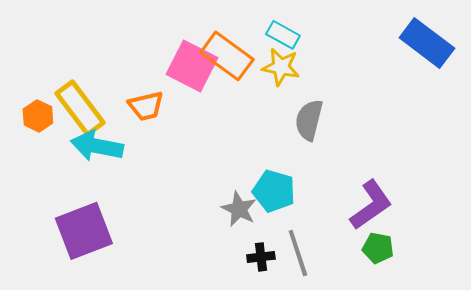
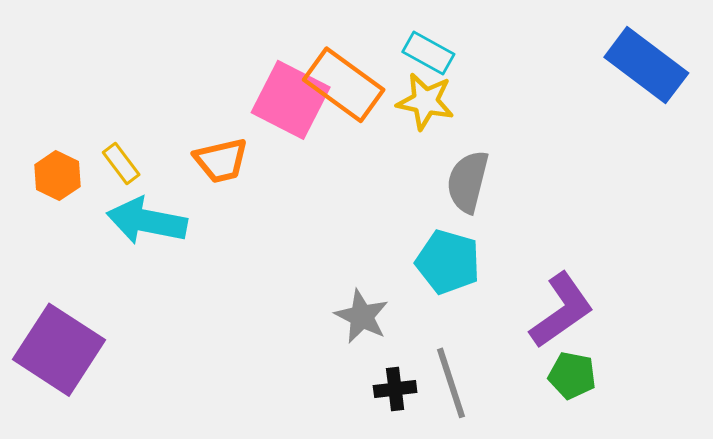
yellow rectangle: (80, 108) -> (121, 163), size x0.5
cyan pentagon: (274, 191) -> (448, 262), moved
purple square: (84, 231) -> (59, 350), moved, turned -36

